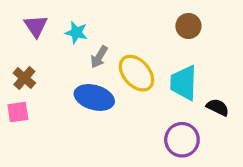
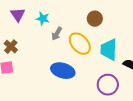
brown circle: (188, 26) -> (95, 19), moved
blue ellipse: (94, 97) -> (63, 71), moved

